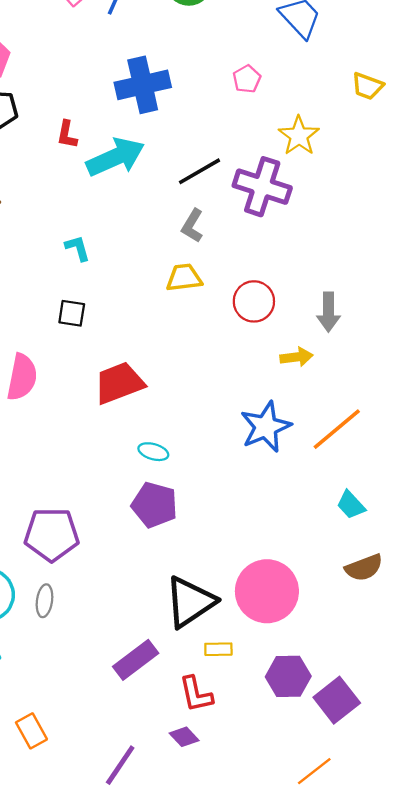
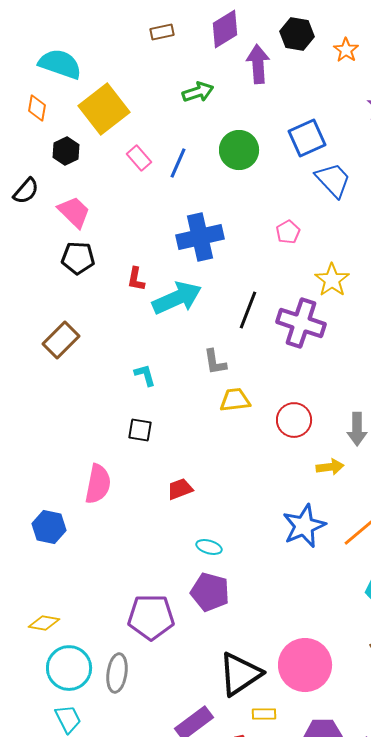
black line: (199, 171) -> (248, 310), turned -39
gray L-shape: (192, 226) -> (215, 362), moved, turned -40
red trapezoid: (119, 383) -> (180, 489), size x0.6
purple pentagon: (52, 534) -> (151, 617), moved
gray ellipse: (44, 601) -> (117, 673), size x1.4

